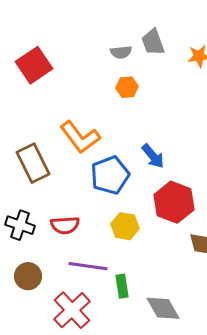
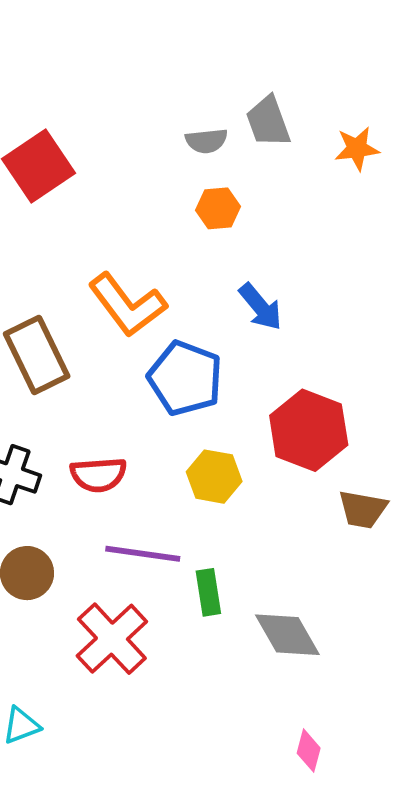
blue arrow: (153, 156) -> (260, 307), moved
blue pentagon: (110, 175) -> (185, 378), turned -30

